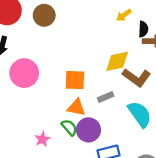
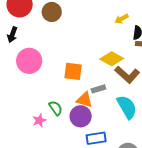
yellow diamond: (117, 61) -> (112, 59), turned 35
orange triangle: (76, 107) -> (84, 100), moved
green semicircle: (69, 127) -> (56, 108), moved

